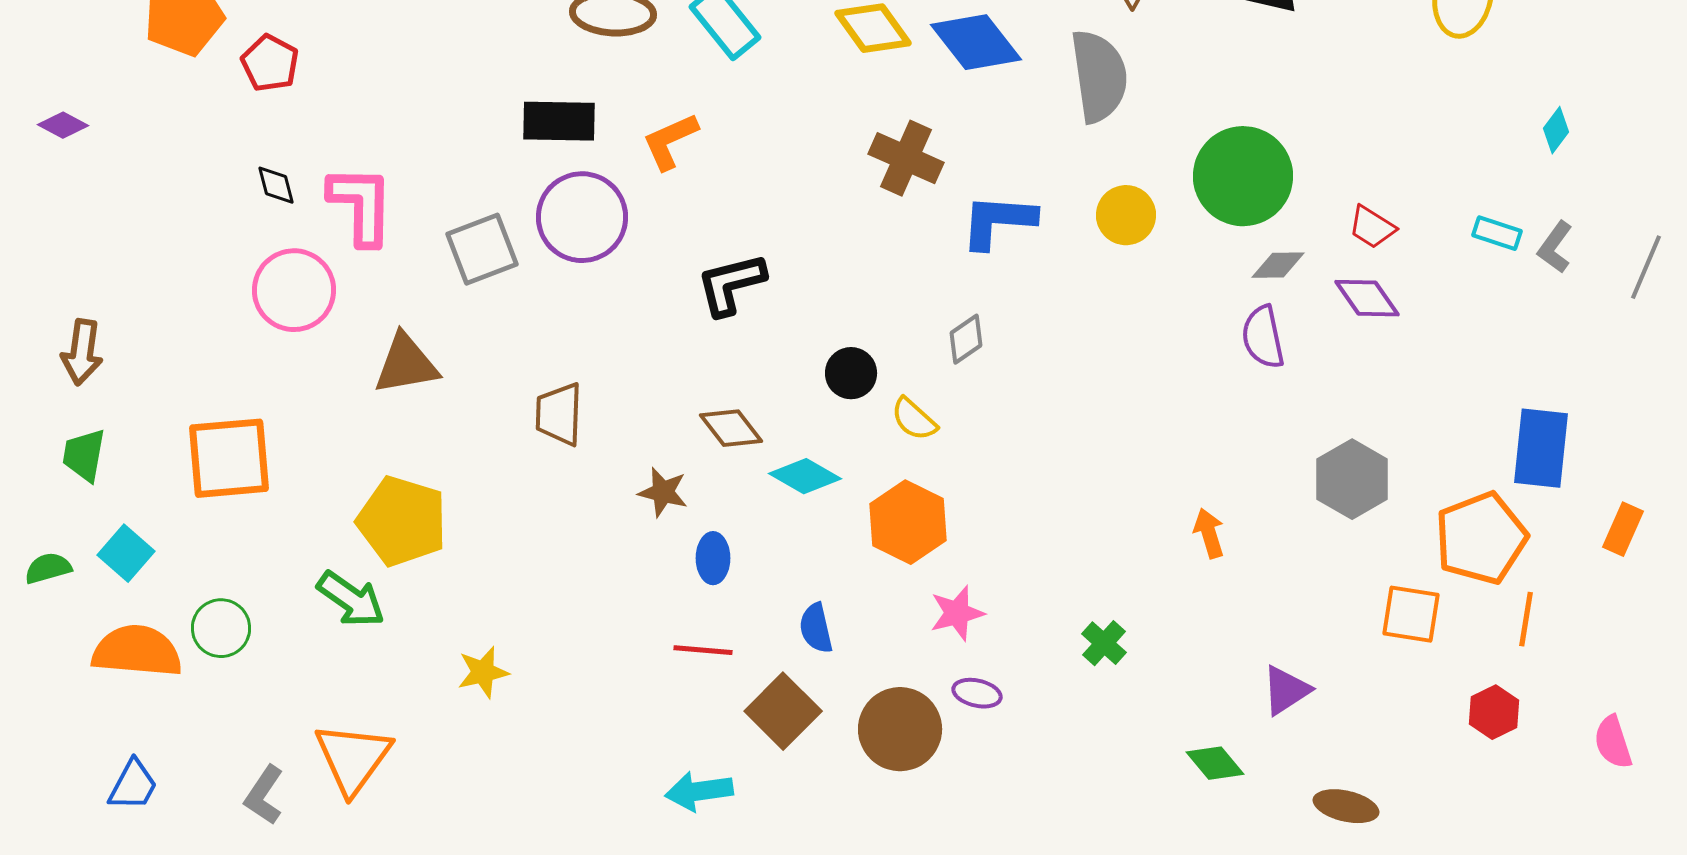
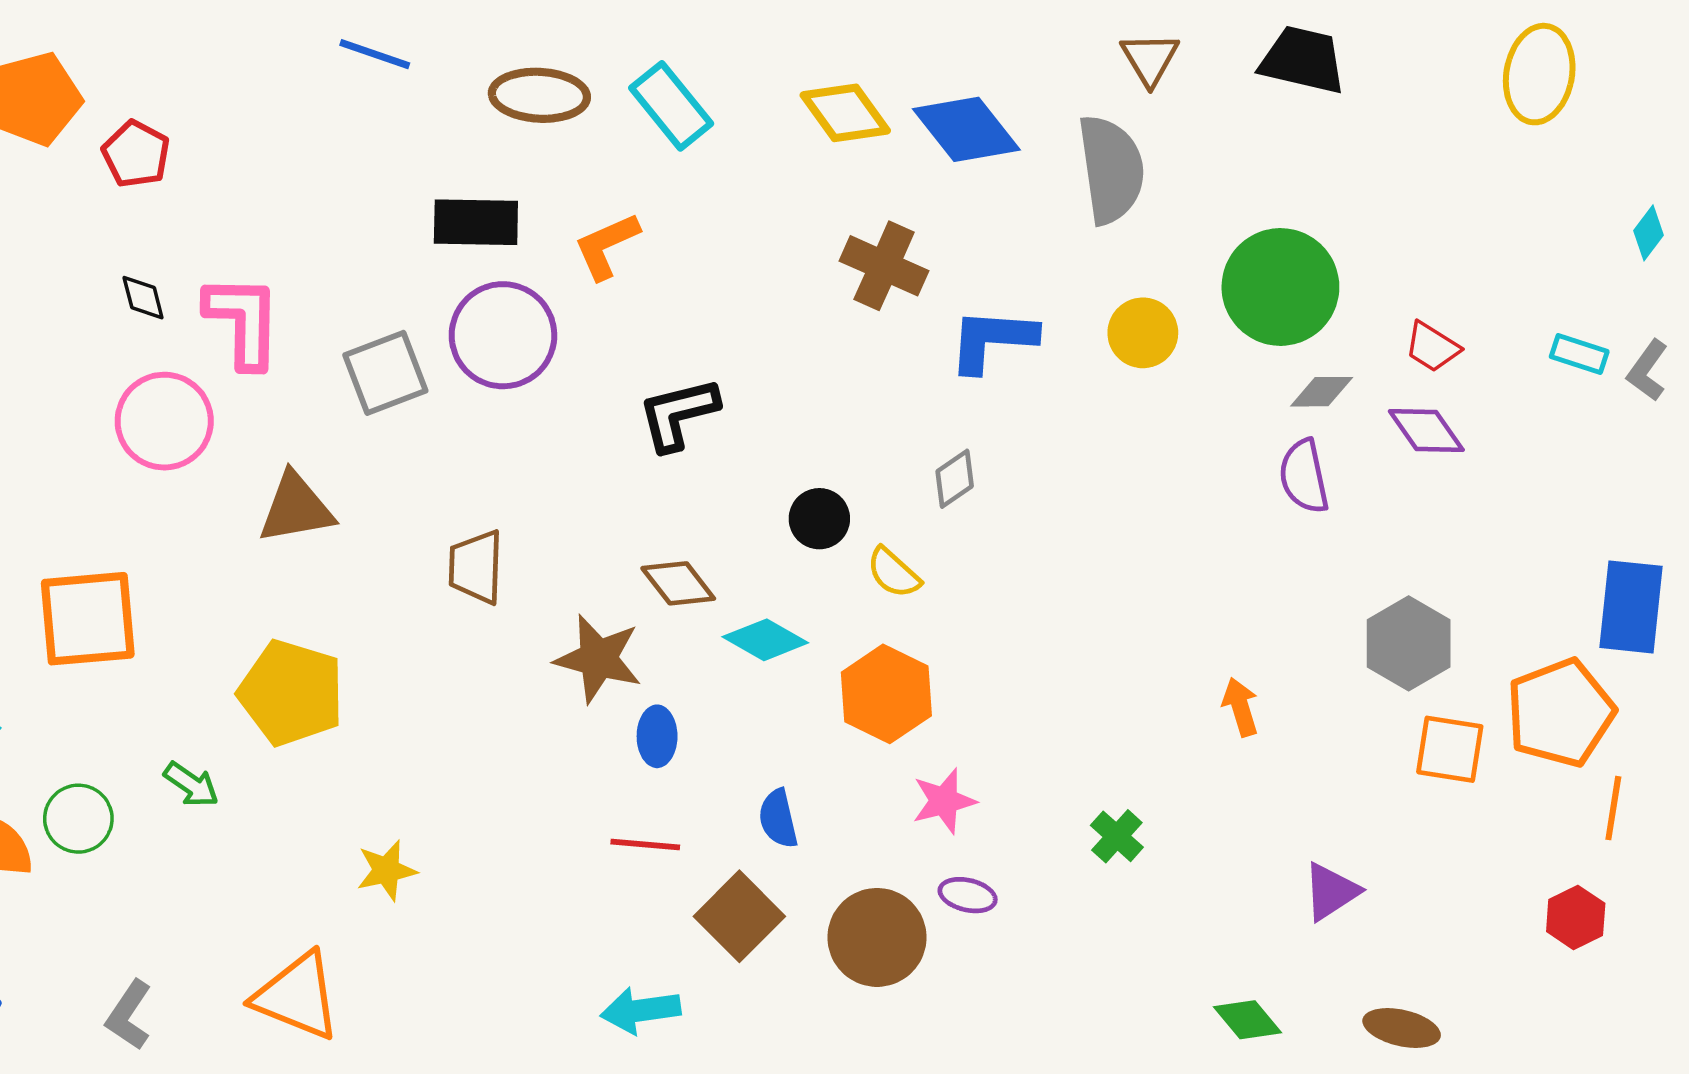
brown star: (663, 492) -> (598, 659), size x1.5
green arrow: (351, 599) -> (191, 785), moved, size x0.7
orange square: (1411, 614) -> (1450, 749), moved
orange triangle: (353, 758) -> (297, 996), moved, turned -44
green diamond: (1215, 763) -> (1248, 1020), moved

